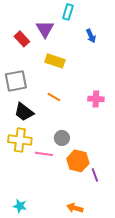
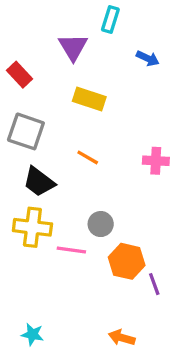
blue arrow: (91, 36) -> (148, 58), turned -40
red rectangle: (22, 39) -> (19, 75), moved
gray square: (16, 81) -> (26, 131), turned 30

